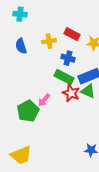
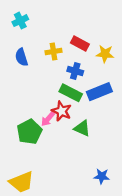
cyan cross: (20, 14) -> (20, 21), turned -32
green triangle: (88, 91) -> (82, 128), moved
red star: (71, 93) -> (62, 111), moved

